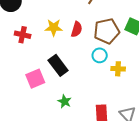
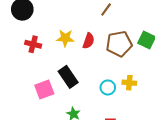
cyan circle: (100, 55) -> (108, 87), moved

